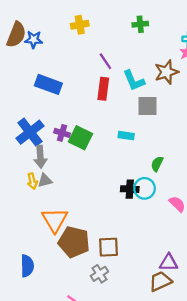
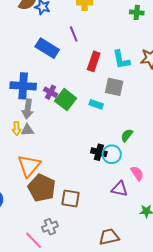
purple line: (105, 61) -> (74, 34), moved
gray square: (148, 106) -> (114, 87), moved
blue cross: (30, 132) -> (23, 86), turned 30
cyan rectangle: (126, 136) -> (96, 104), moved
purple triangle: (169, 263) -> (120, 189), moved
gray cross: (99, 274) -> (50, 227), moved

